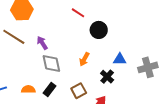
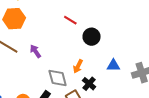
gray diamond: (51, 63) -> (58, 78), moved
black cross: (107, 77) -> (89, 84), moved

